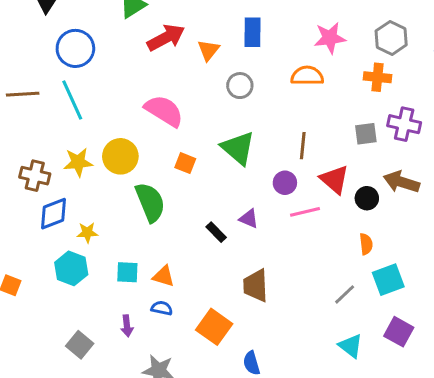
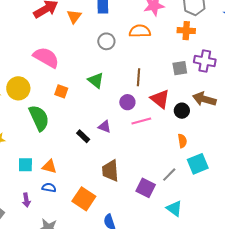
gray circle: (240, 86) -> (106, 41), moved
green triangle: (238, 148) -> (96, 80), size x0.7
purple square: (399, 332) -> (146, 188), moved

